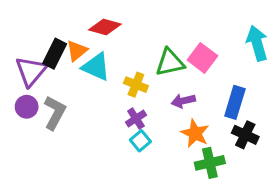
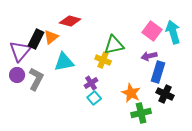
pink square: (202, 58) -> (152, 31), moved
cyan triangle: (96, 67) -> (64, 62), moved, turned -35
yellow cross: (136, 85) -> (103, 60), moved
purple arrow: (183, 101) -> (149, 56), moved

